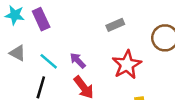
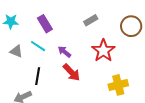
purple rectangle: (41, 19) -> (45, 24), moved
cyan line: (49, 61) -> (38, 46), moved

